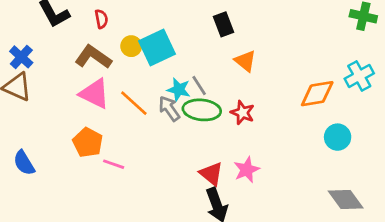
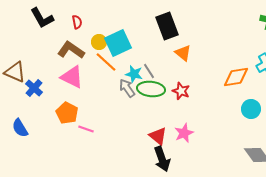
black rectangle: (224, 24) -> (167, 26), size x1.5
blue cross: (21, 57) -> (34, 88), moved
orange line: (134, 103) -> (106, 62), moved

